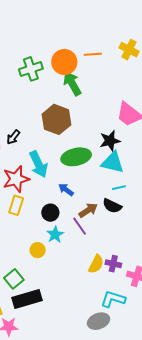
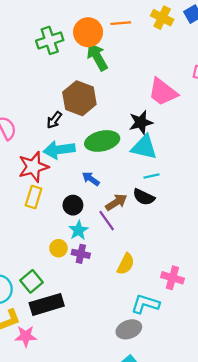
black arrow: (13, 137) -> (54, 120), moved
cyan arrow: (39, 164) -> (59, 150), turned 108
purple cross: (113, 264) -> (81, 254), moved

